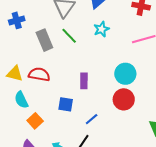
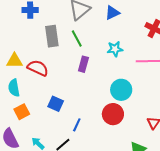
cyan star: (101, 29) -> (115, 49), moved
yellow triangle: (15, 74) -> (14, 61), turned -30
purple rectangle: (84, 81) -> (83, 64), moved
blue line: (92, 119) -> (77, 125), turned -40

